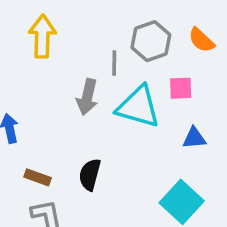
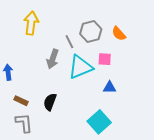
gray line: (114, 63) -> (69, 42), turned -32
cyan triangle: (138, 107) -> (80, 67), turned -44

